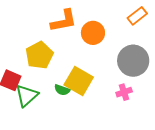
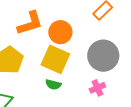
yellow square: (79, 81) -> (55, 59), moved
green semicircle: (62, 90) -> (53, 84), moved

